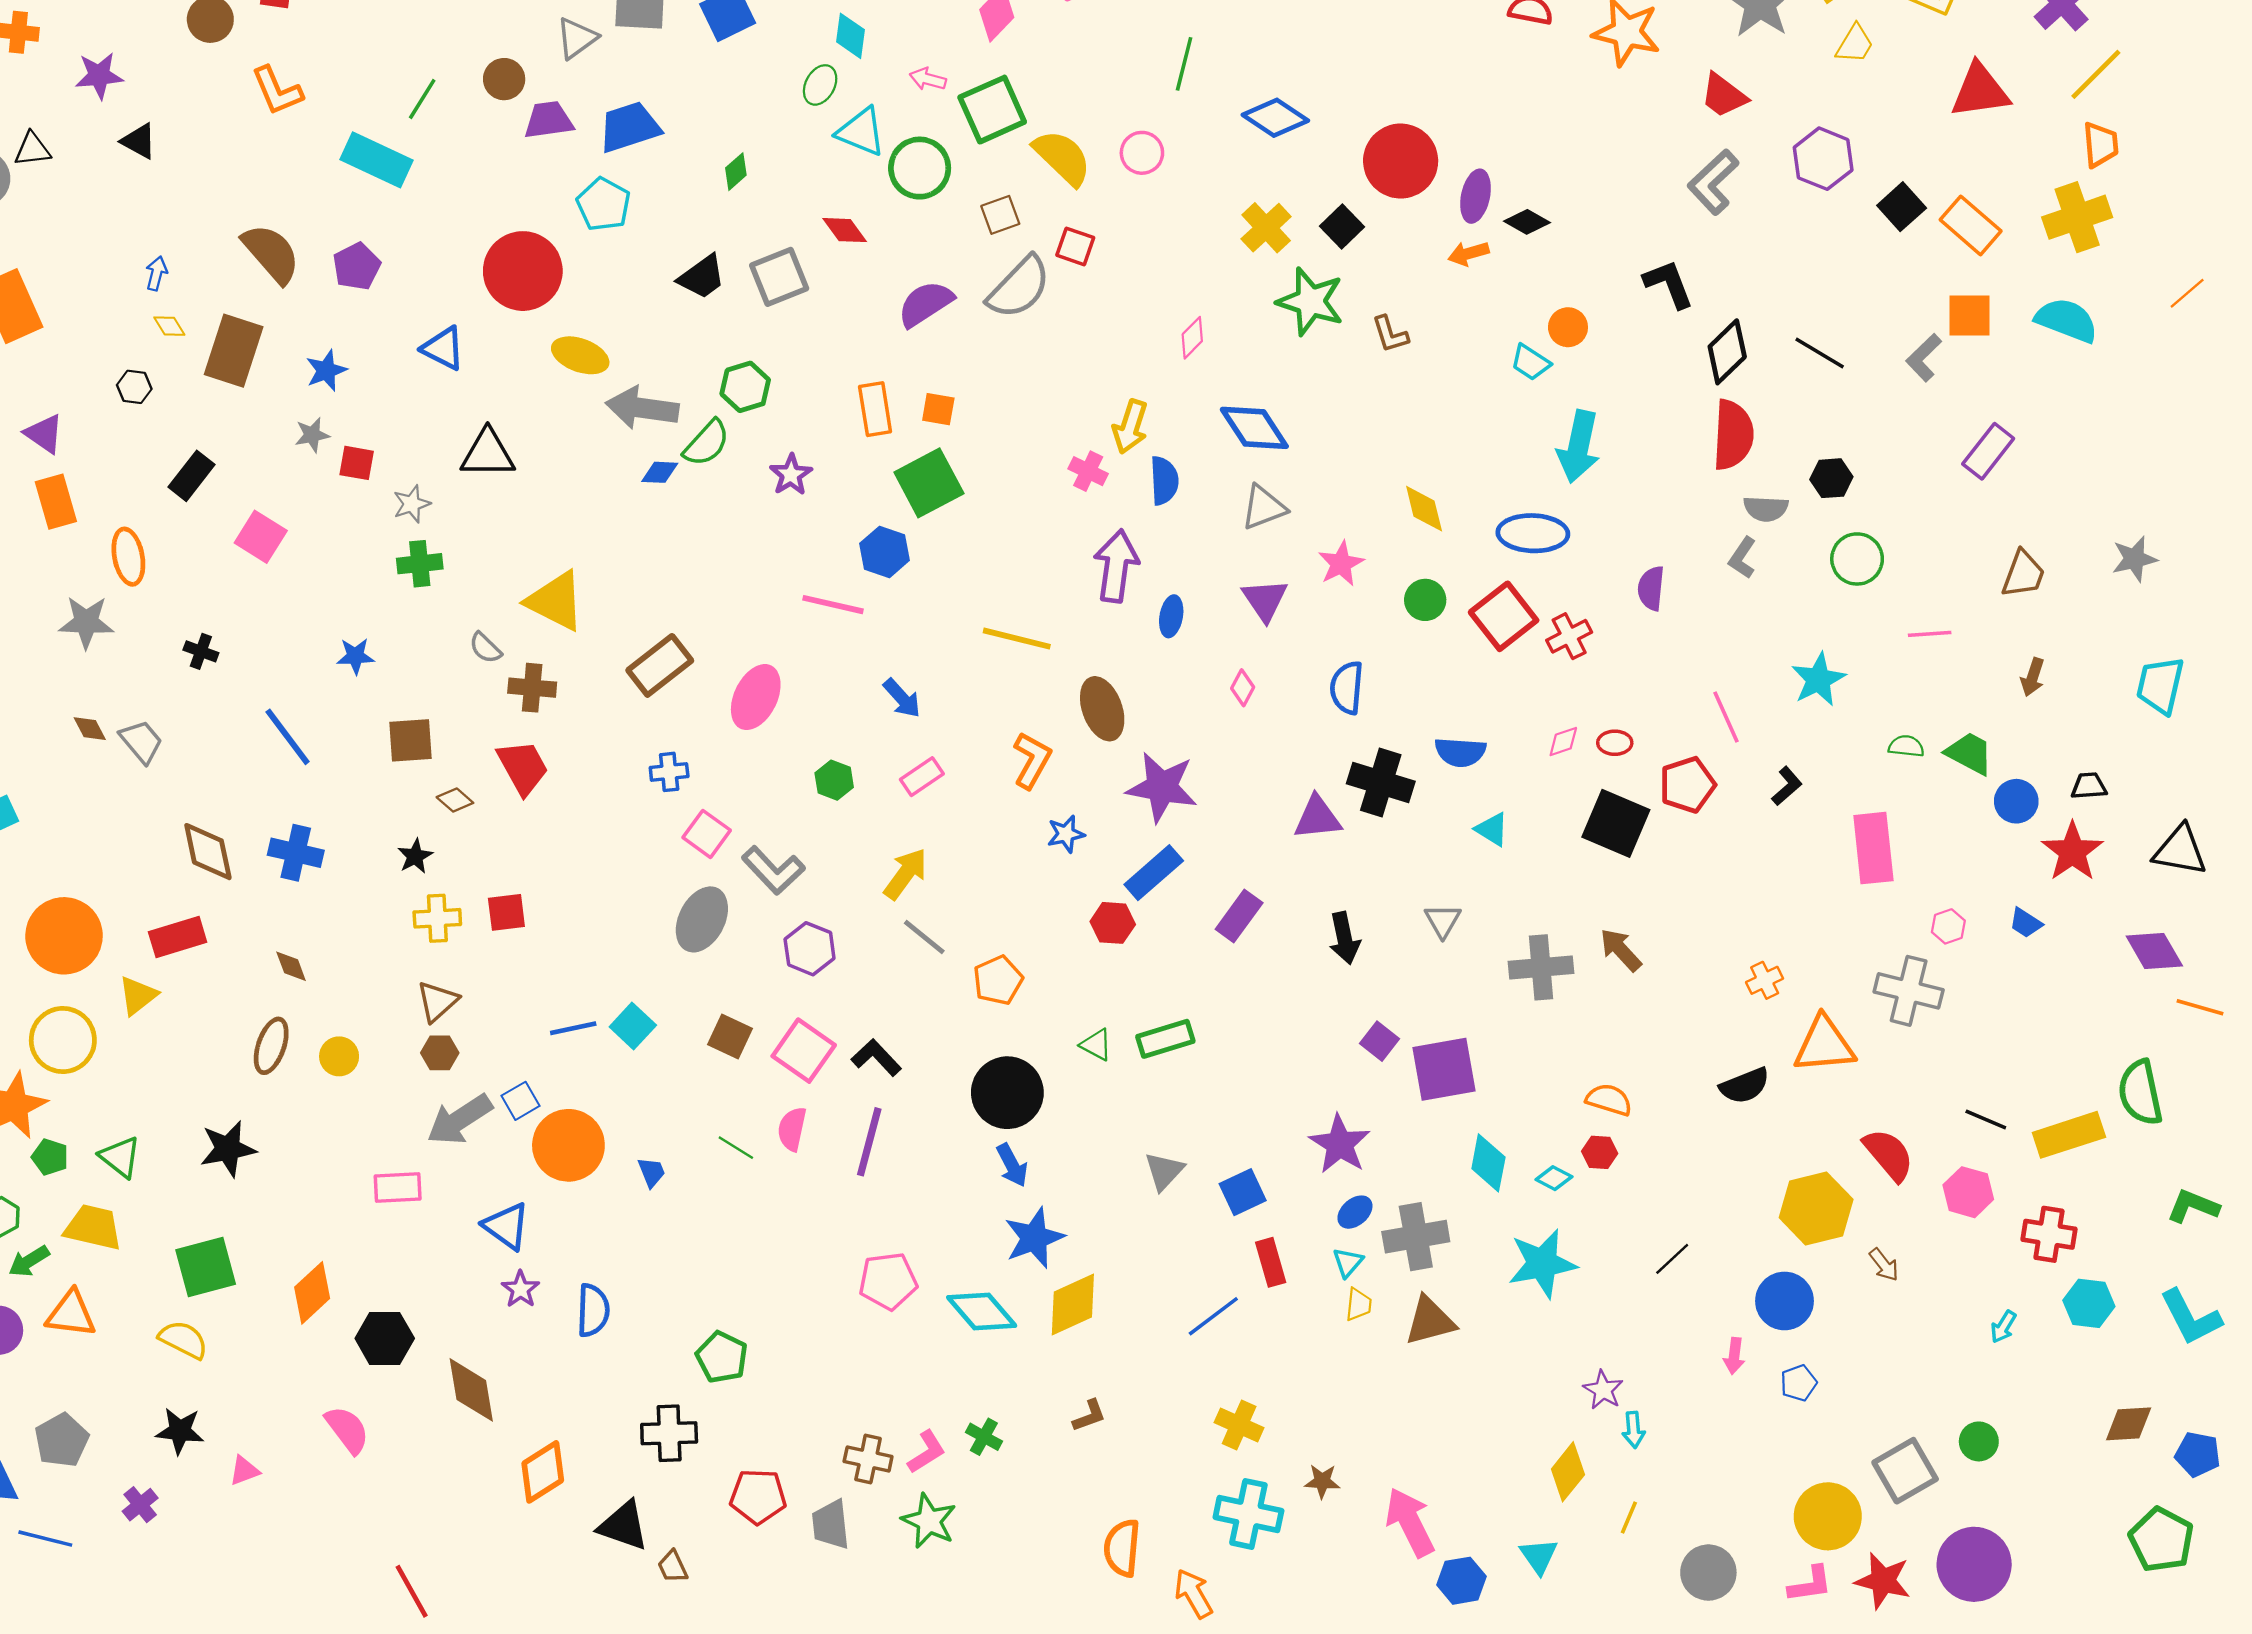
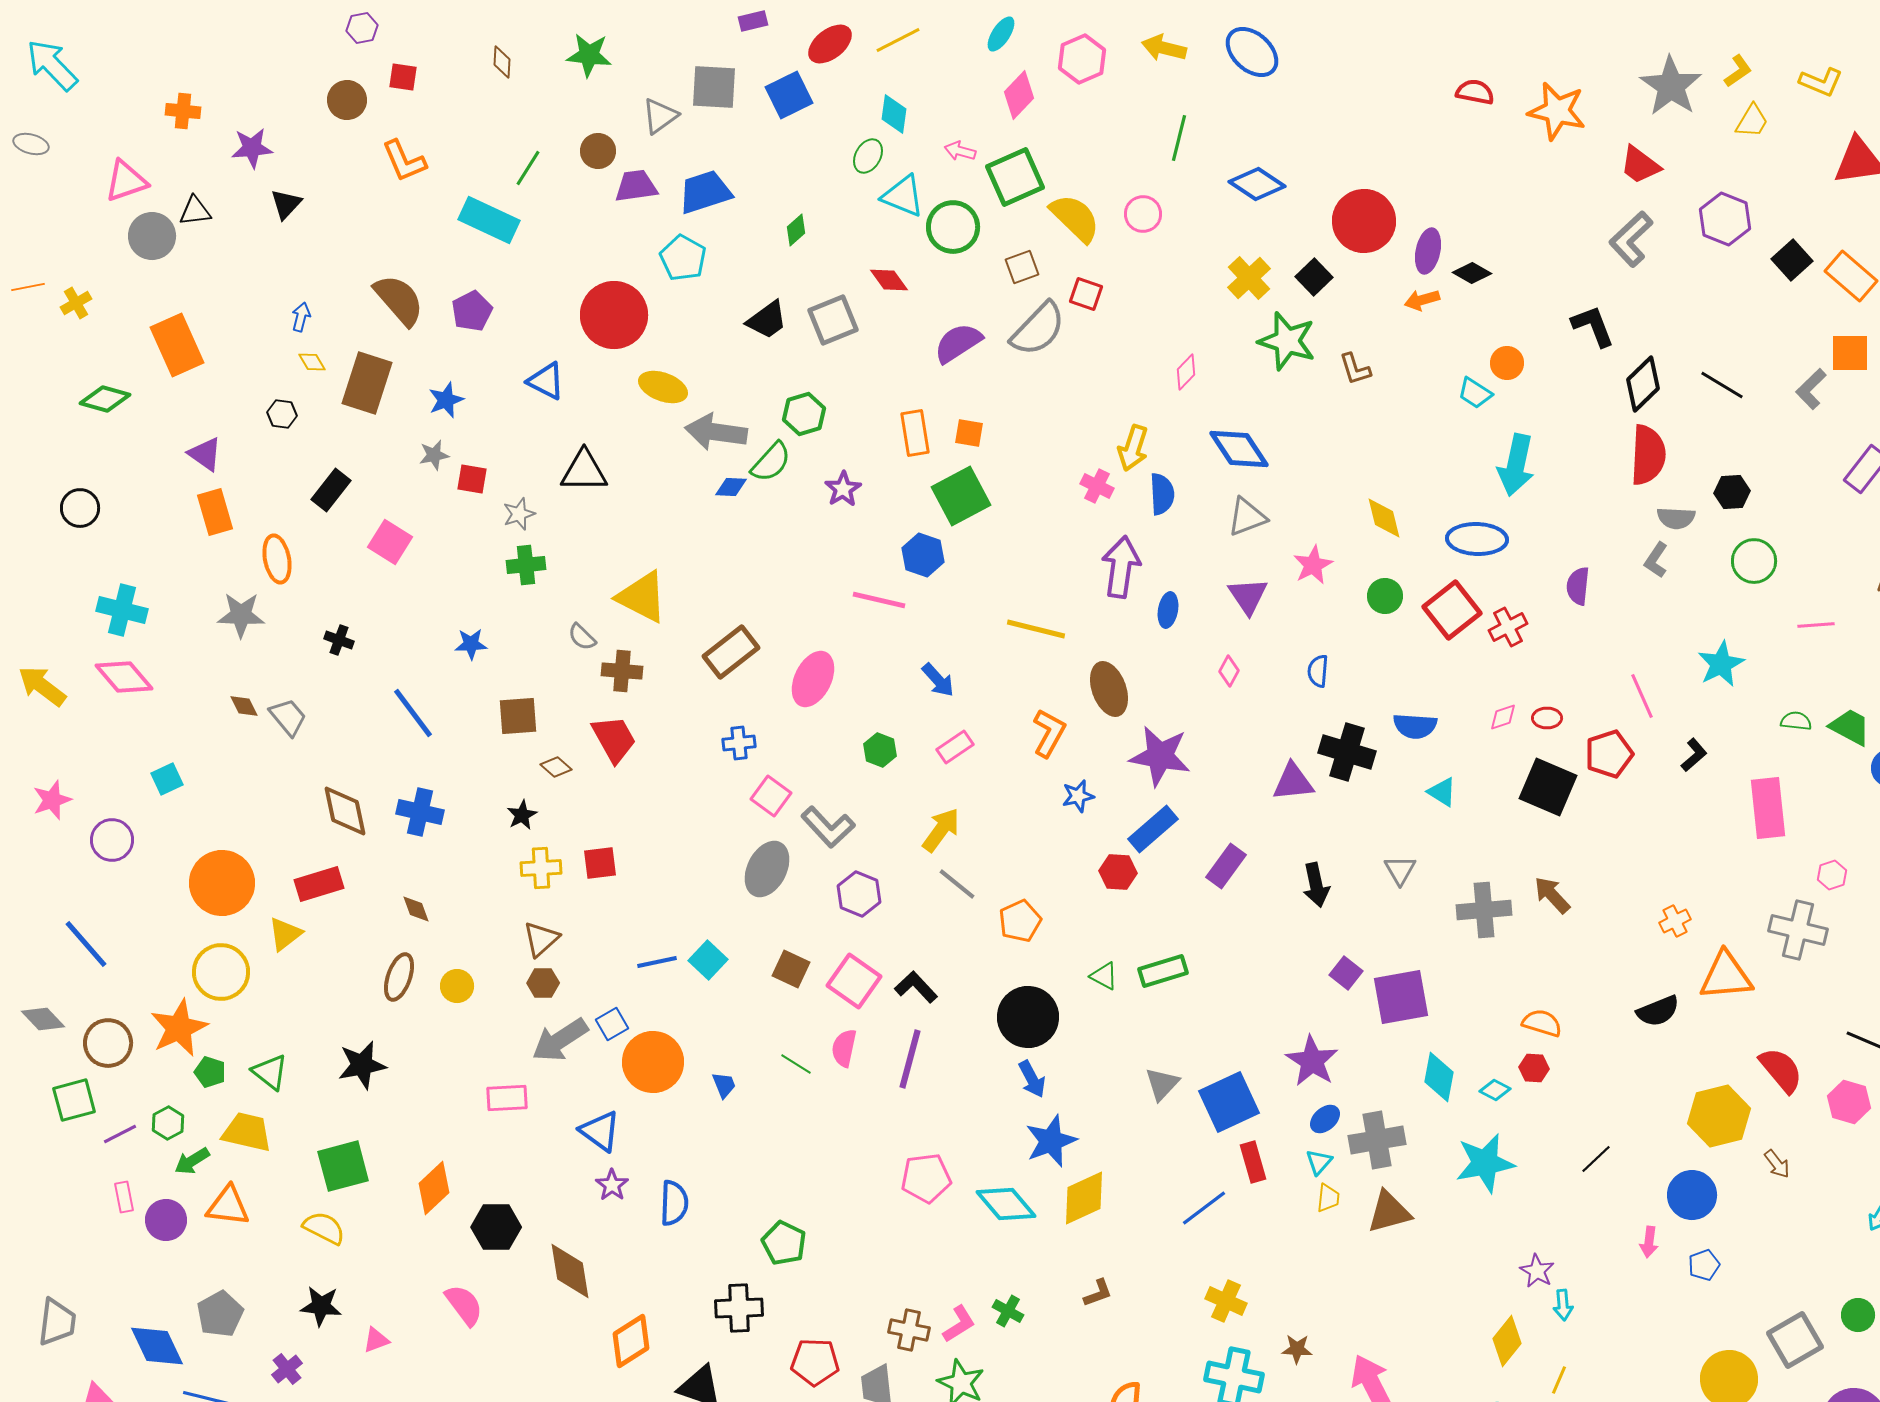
black triangle: (139, 141) -> (286, 204), turned 44
blue semicircle: (1347, 688) -> (1318, 671), size x0.7
blue square: (1243, 1192) -> (1229, 1102), size x1.5

